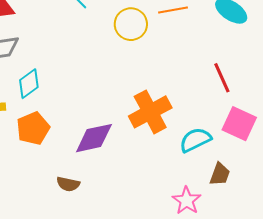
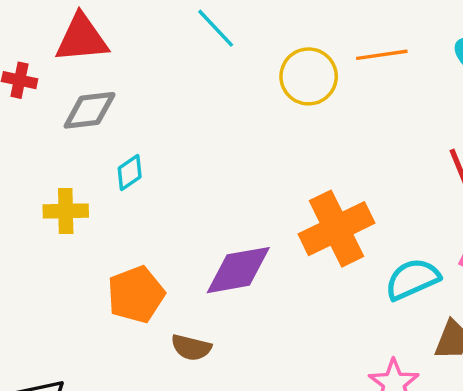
cyan diamond: (29, 84) -> (130, 173), size x0.7
orange pentagon: (33, 128) -> (136, 294), moved

